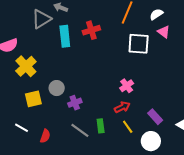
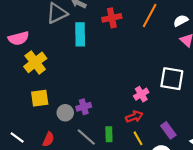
red cross: (91, 30) -> (112, 18), moved
white square: (139, 44) -> (172, 79), moved
gray circle: (57, 88) -> (65, 113), moved
white line: (21, 128) -> (17, 137), moved

